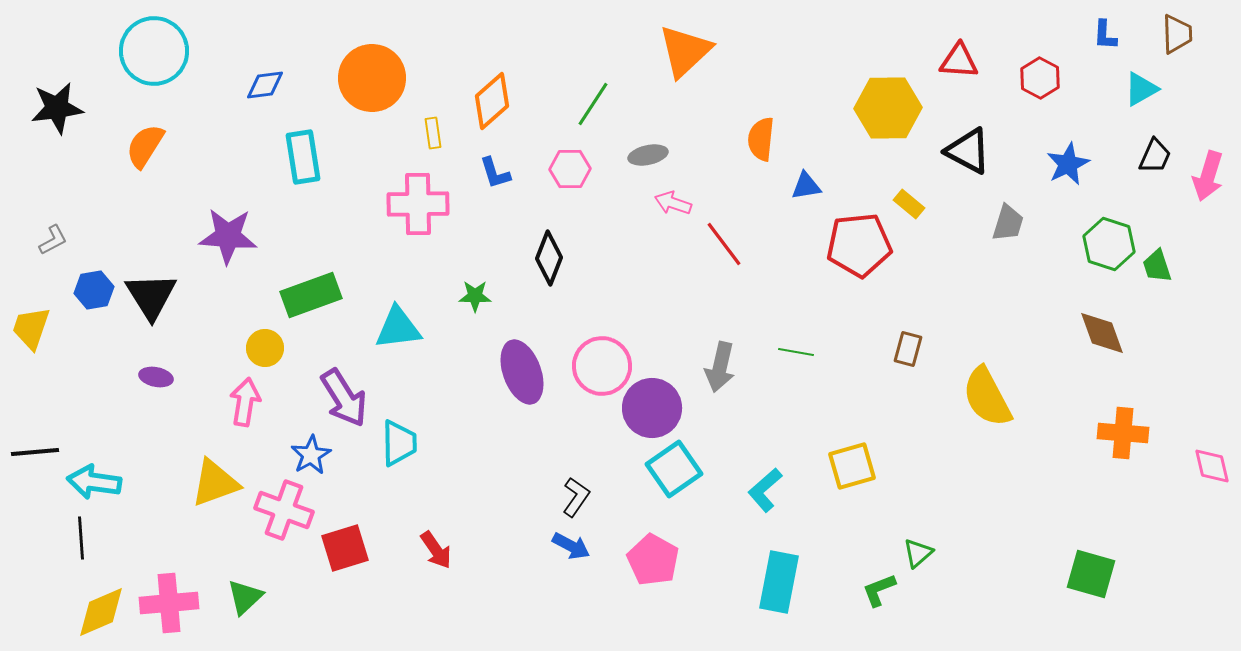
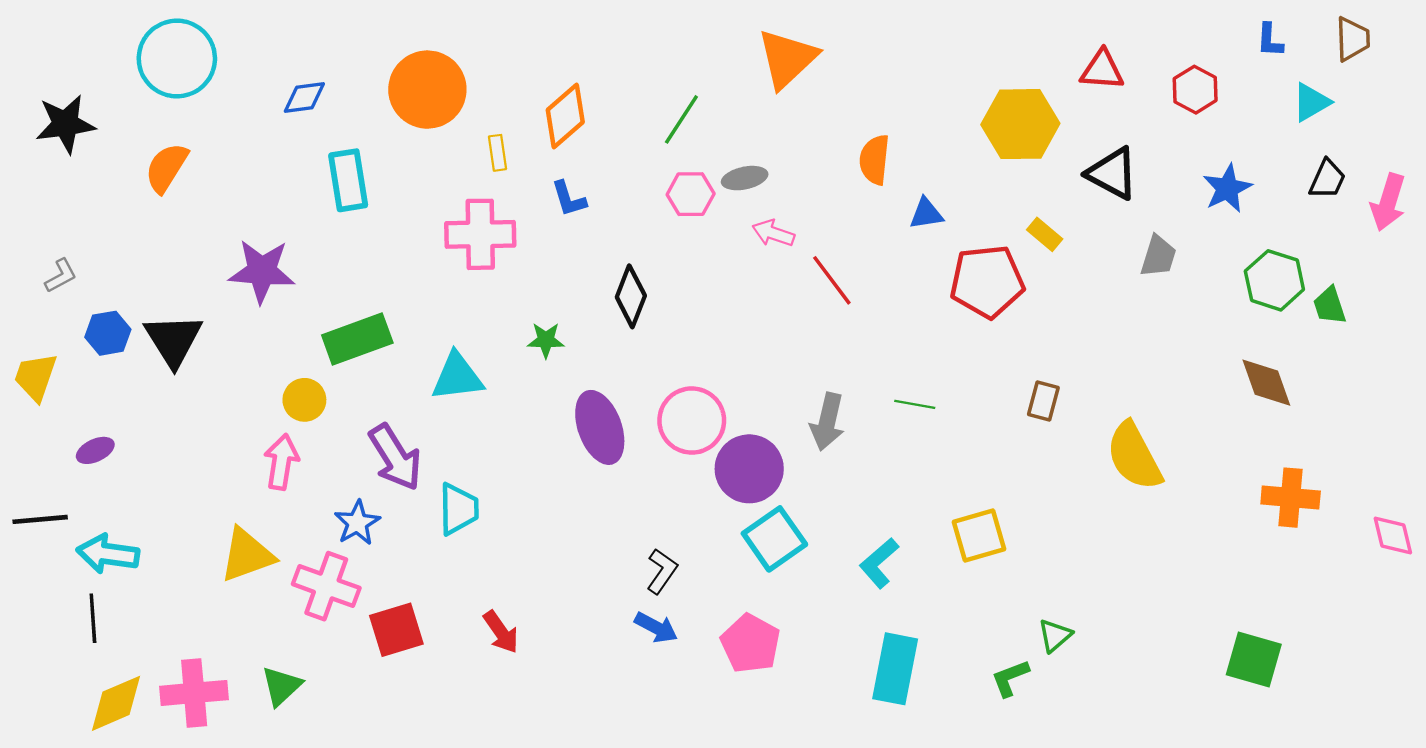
pink hexagon: (570, 169) -> (691, 194), moved
purple ellipse: (156, 377) -> (95, 450), moved, turned -36

